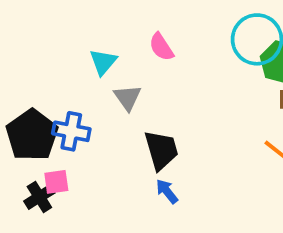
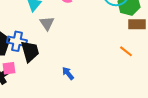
black trapezoid: (161, 150) -> (30, 51), moved

